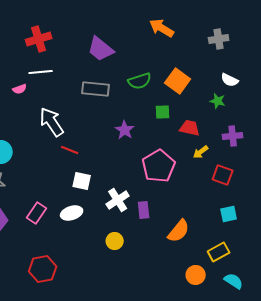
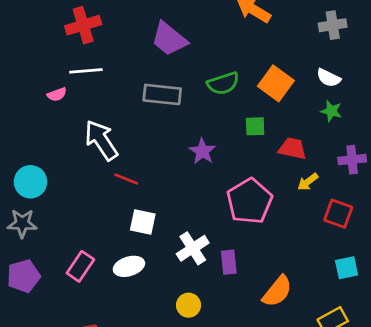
white semicircle: (230, 80) -> (329, 78), moved

